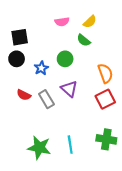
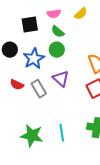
black square: (20, 37) -> (30, 25), moved
green semicircle: (84, 40) -> (58, 32), moved
blue star: (41, 68) -> (34, 59), size x1.5

